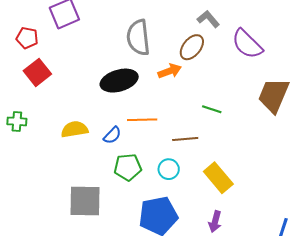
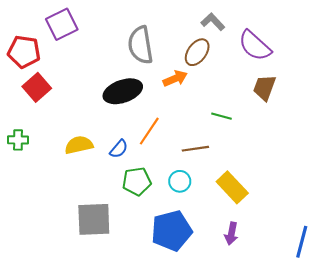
red pentagon: (27, 38) -> (24, 52), size x1.4
brown trapezoid: (274, 95) -> (264, 88), moved, size x0.7
orange line: (142, 120) -> (149, 131), turned -52

